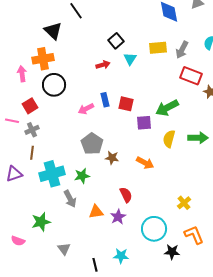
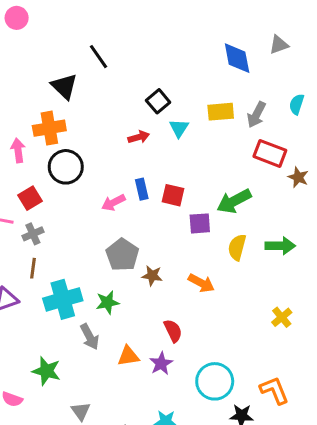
yellow cross: (184, 203) -> (282, 317), moved
green star: (41, 222) -> (46, 371), turned 30

